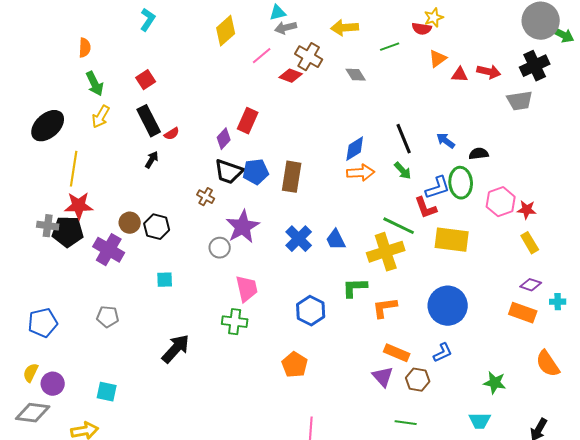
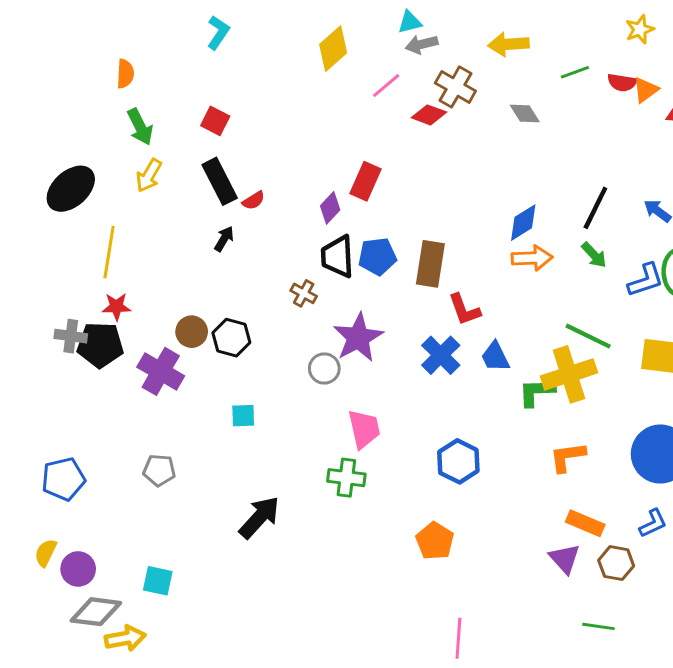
red semicircle: (422, 29) -> (622, 83), moved
red square: (146, 80) -> (215, 121), turned -30
black line: (404, 139) -> (595, 208), turned 48
black trapezoid: (229, 172) -> (338, 256), turned 68
red star: (79, 206) -> (116, 307), size x0.7
red L-shape: (426, 208) -> (464, 310), moved
green L-shape: (355, 288) -> (537, 392), moved
gray diamond: (33, 413) -> (96, 612), moved

